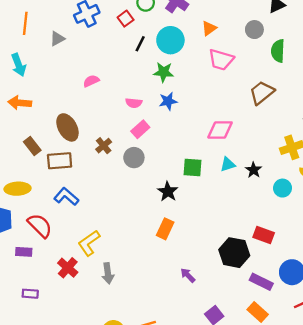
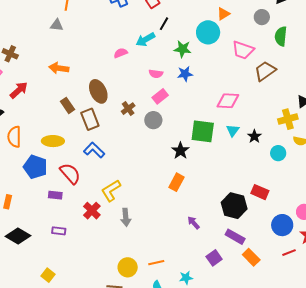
gray triangle: (57, 39) -> (57, 25), moved, turned 32
cyan circle: (170, 40) -> (208, 32), moved
pink trapezoid: (221, 60) -> (243, 50), moved
cyan arrow: (19, 65) -> (145, 40), moved, turned 78
brown rectangle: (60, 161) -> (90, 119), turned 70
cyan triangle: (228, 164) -> (233, 130), turned -40
green square: (193, 168) -> (203, 131), size x1.4
purple rectangle: (261, 282) -> (235, 237), moved

